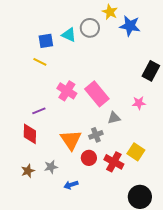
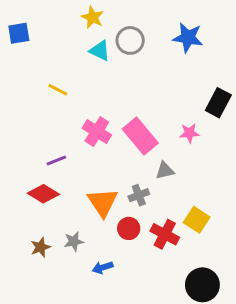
yellow star: (110, 12) -> (93, 17), moved
blue square: (46, 41) -> (19, 33), moved
pink star: (139, 103) -> (189, 133), moved
red diamond: (30, 134) -> (43, 194), turned -60

